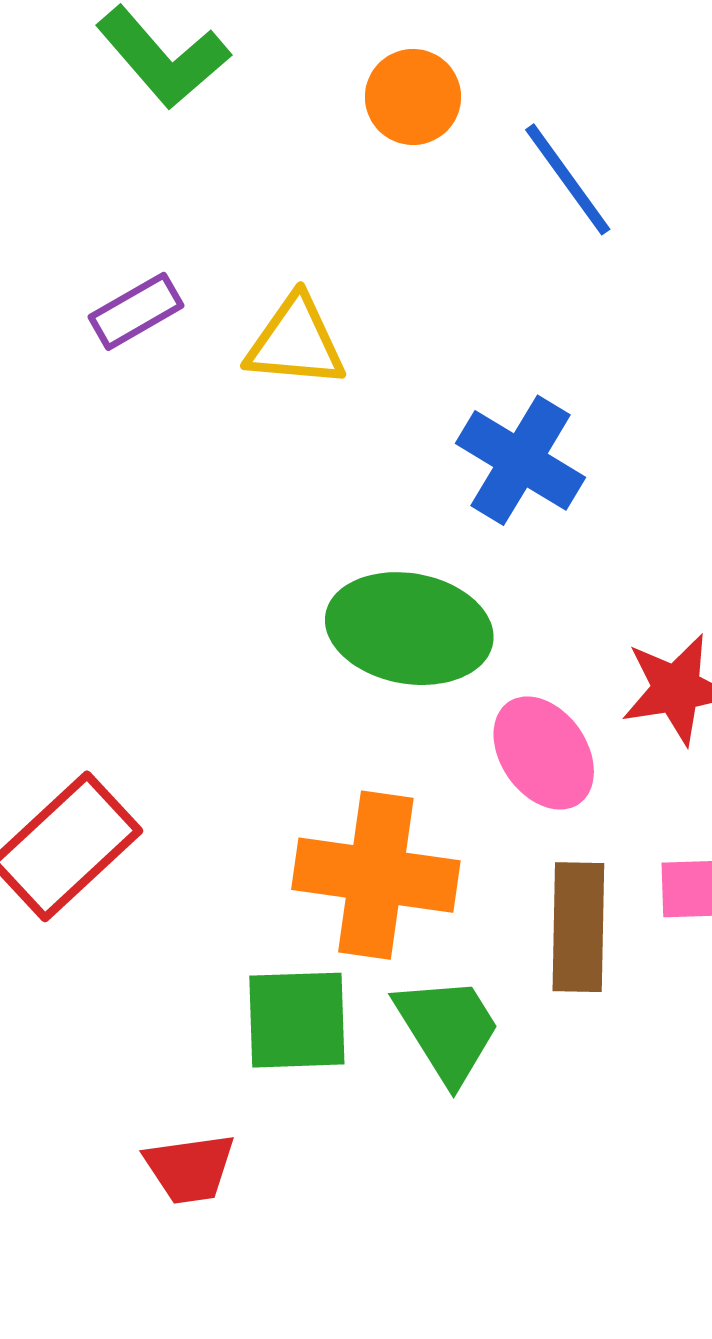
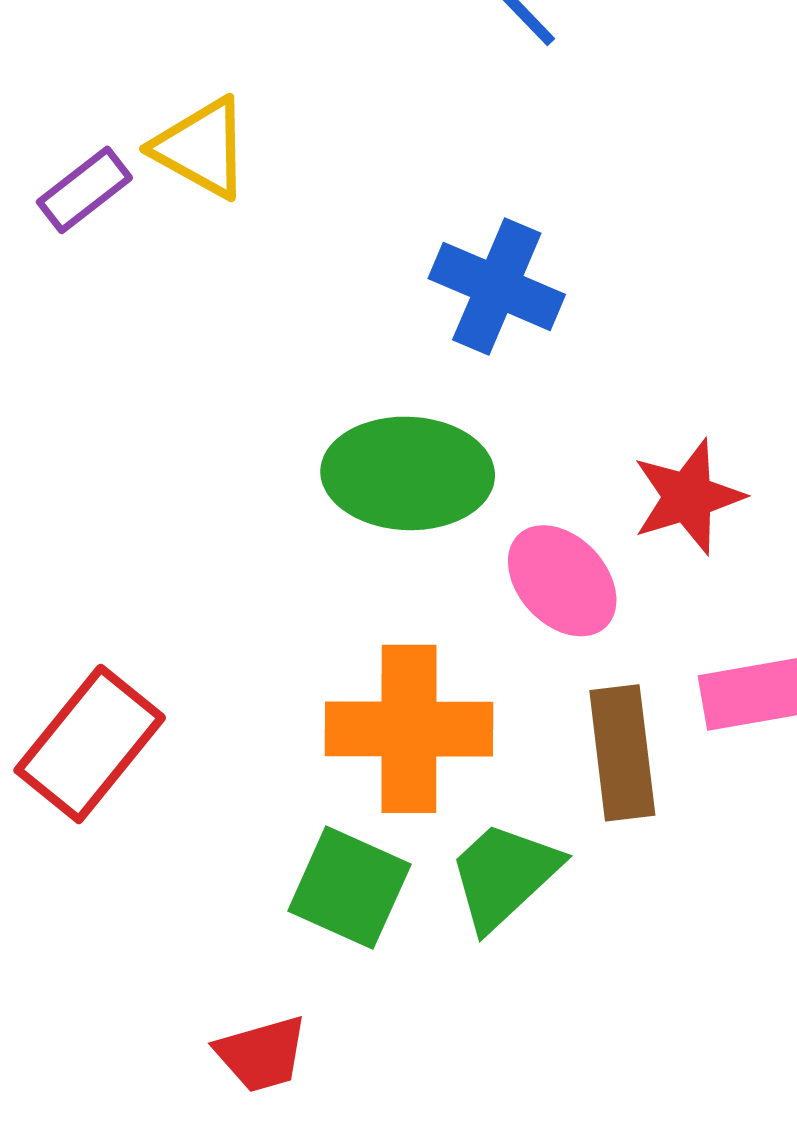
yellow triangle: (296, 342) -> (201, 148), moved, turned 32
green square: (297, 1020) -> (349, 888), turned 34
green trapezoid: (448, 1029) -> (504, 875), turned -93

